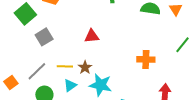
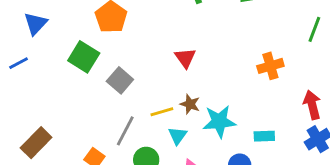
red triangle: (92, 36) -> (185, 58), turned -42

